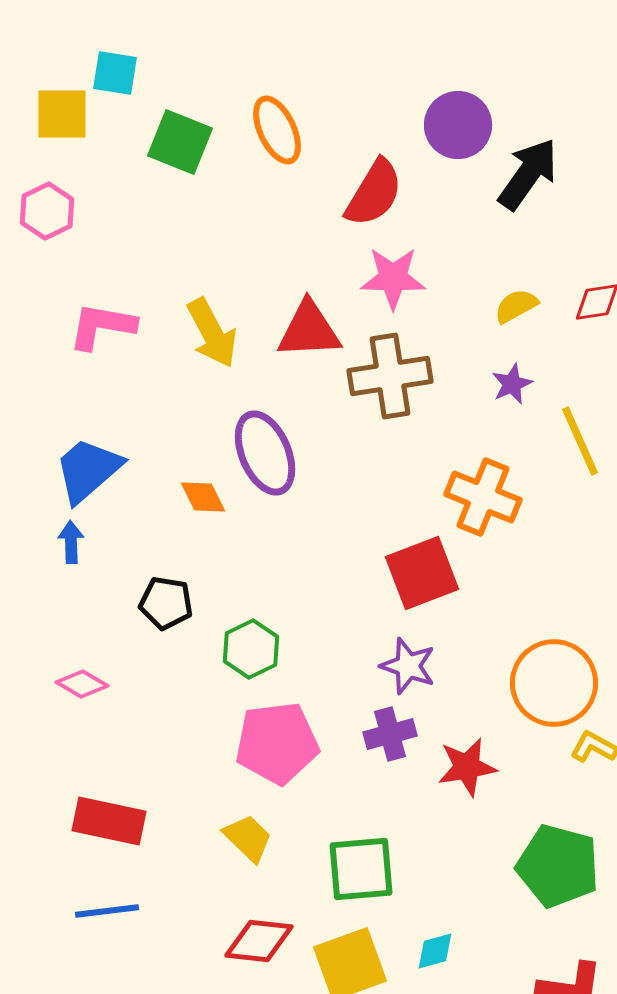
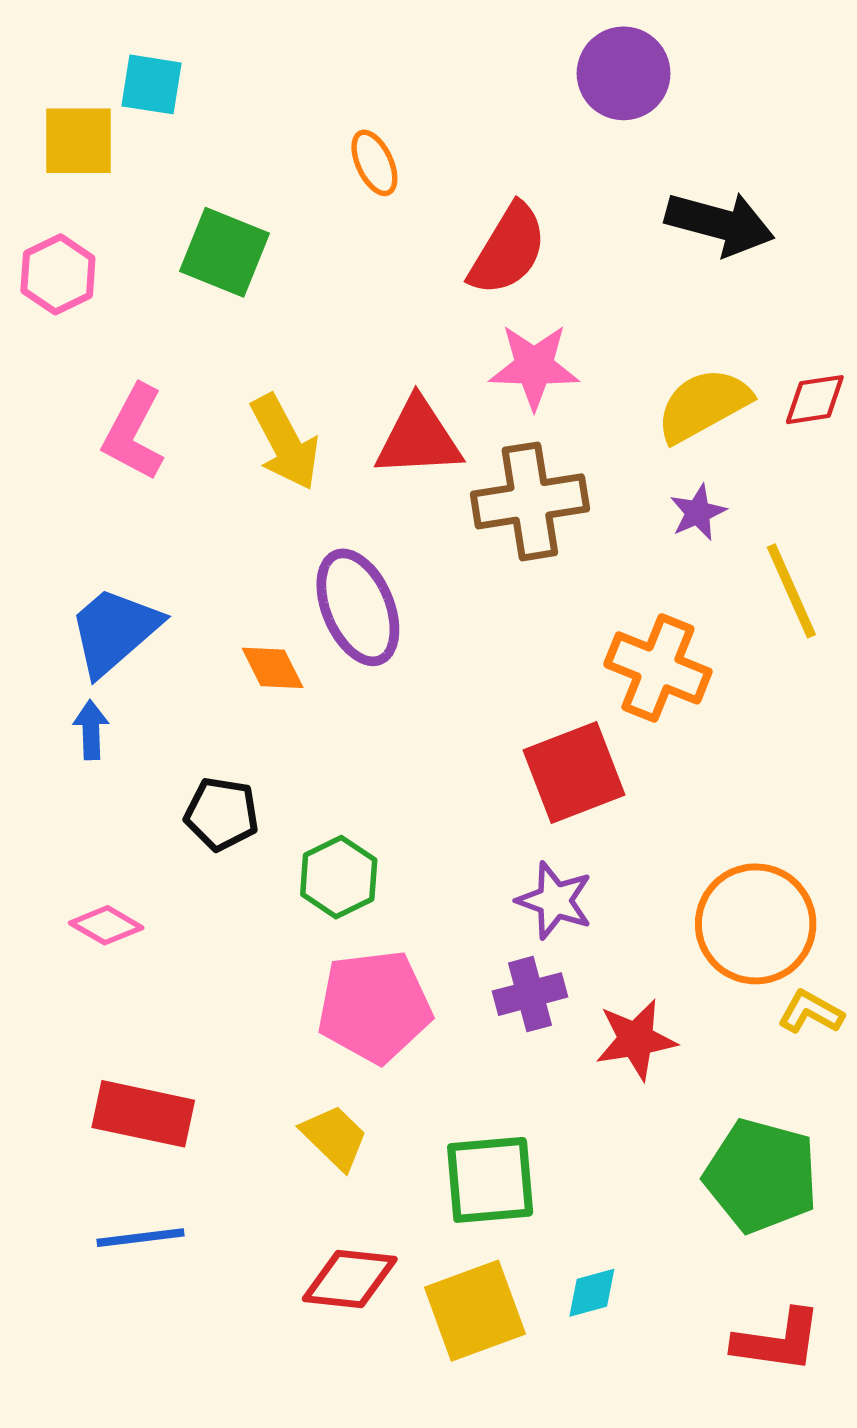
purple circle: (458, 125) -> (624, 73), moved
orange ellipse: (277, 130) -> (374, 163), size x0.7
green square: (180, 142) -> (224, 252), moved
black arrow: (528, 174) -> (720, 223), turned 70
yellow semicircle: (516, 306) -> (703, 405), size x1.6
pink L-shape: (102, 326) -> (134, 433), turned -72

